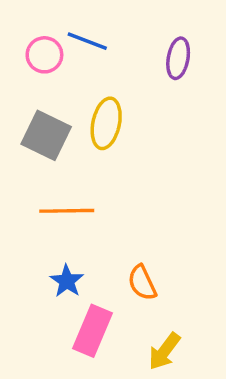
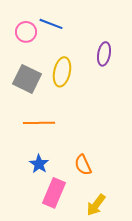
purple ellipse: (178, 58) -> (104, 54), moved

